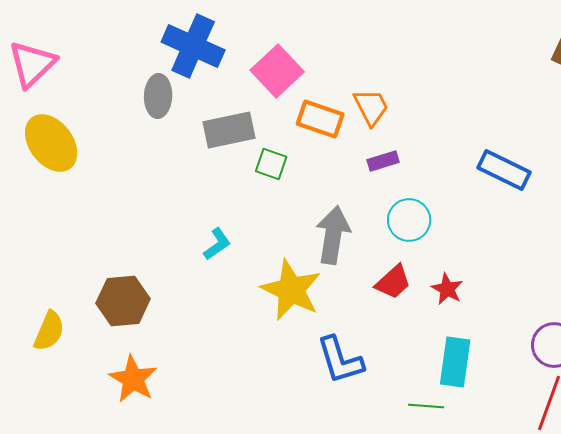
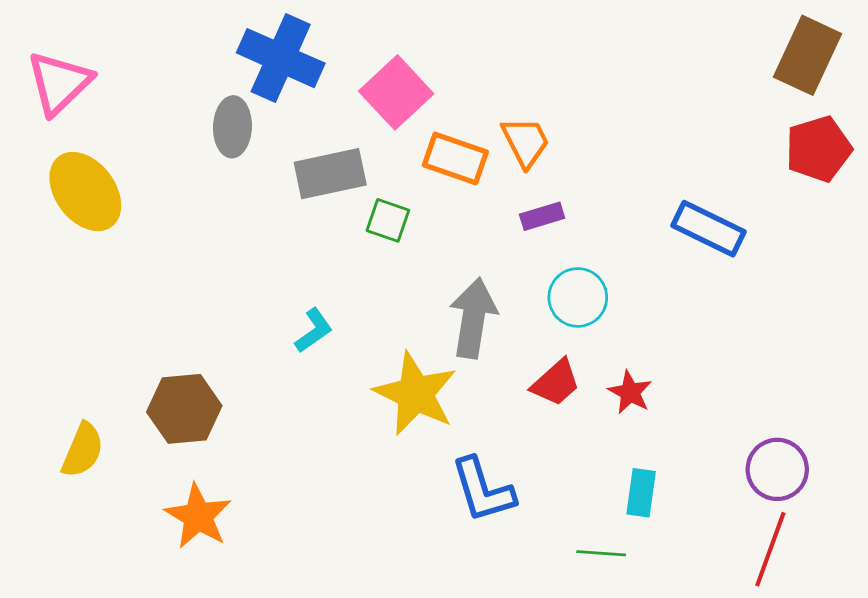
cyan rectangle: (455, 362) -> (641, 493), size x0.7

